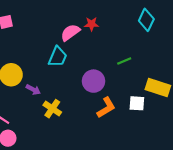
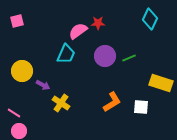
purple circle: (94, 81) -> (105, 56), moved
white square: (137, 103) -> (141, 107), moved

